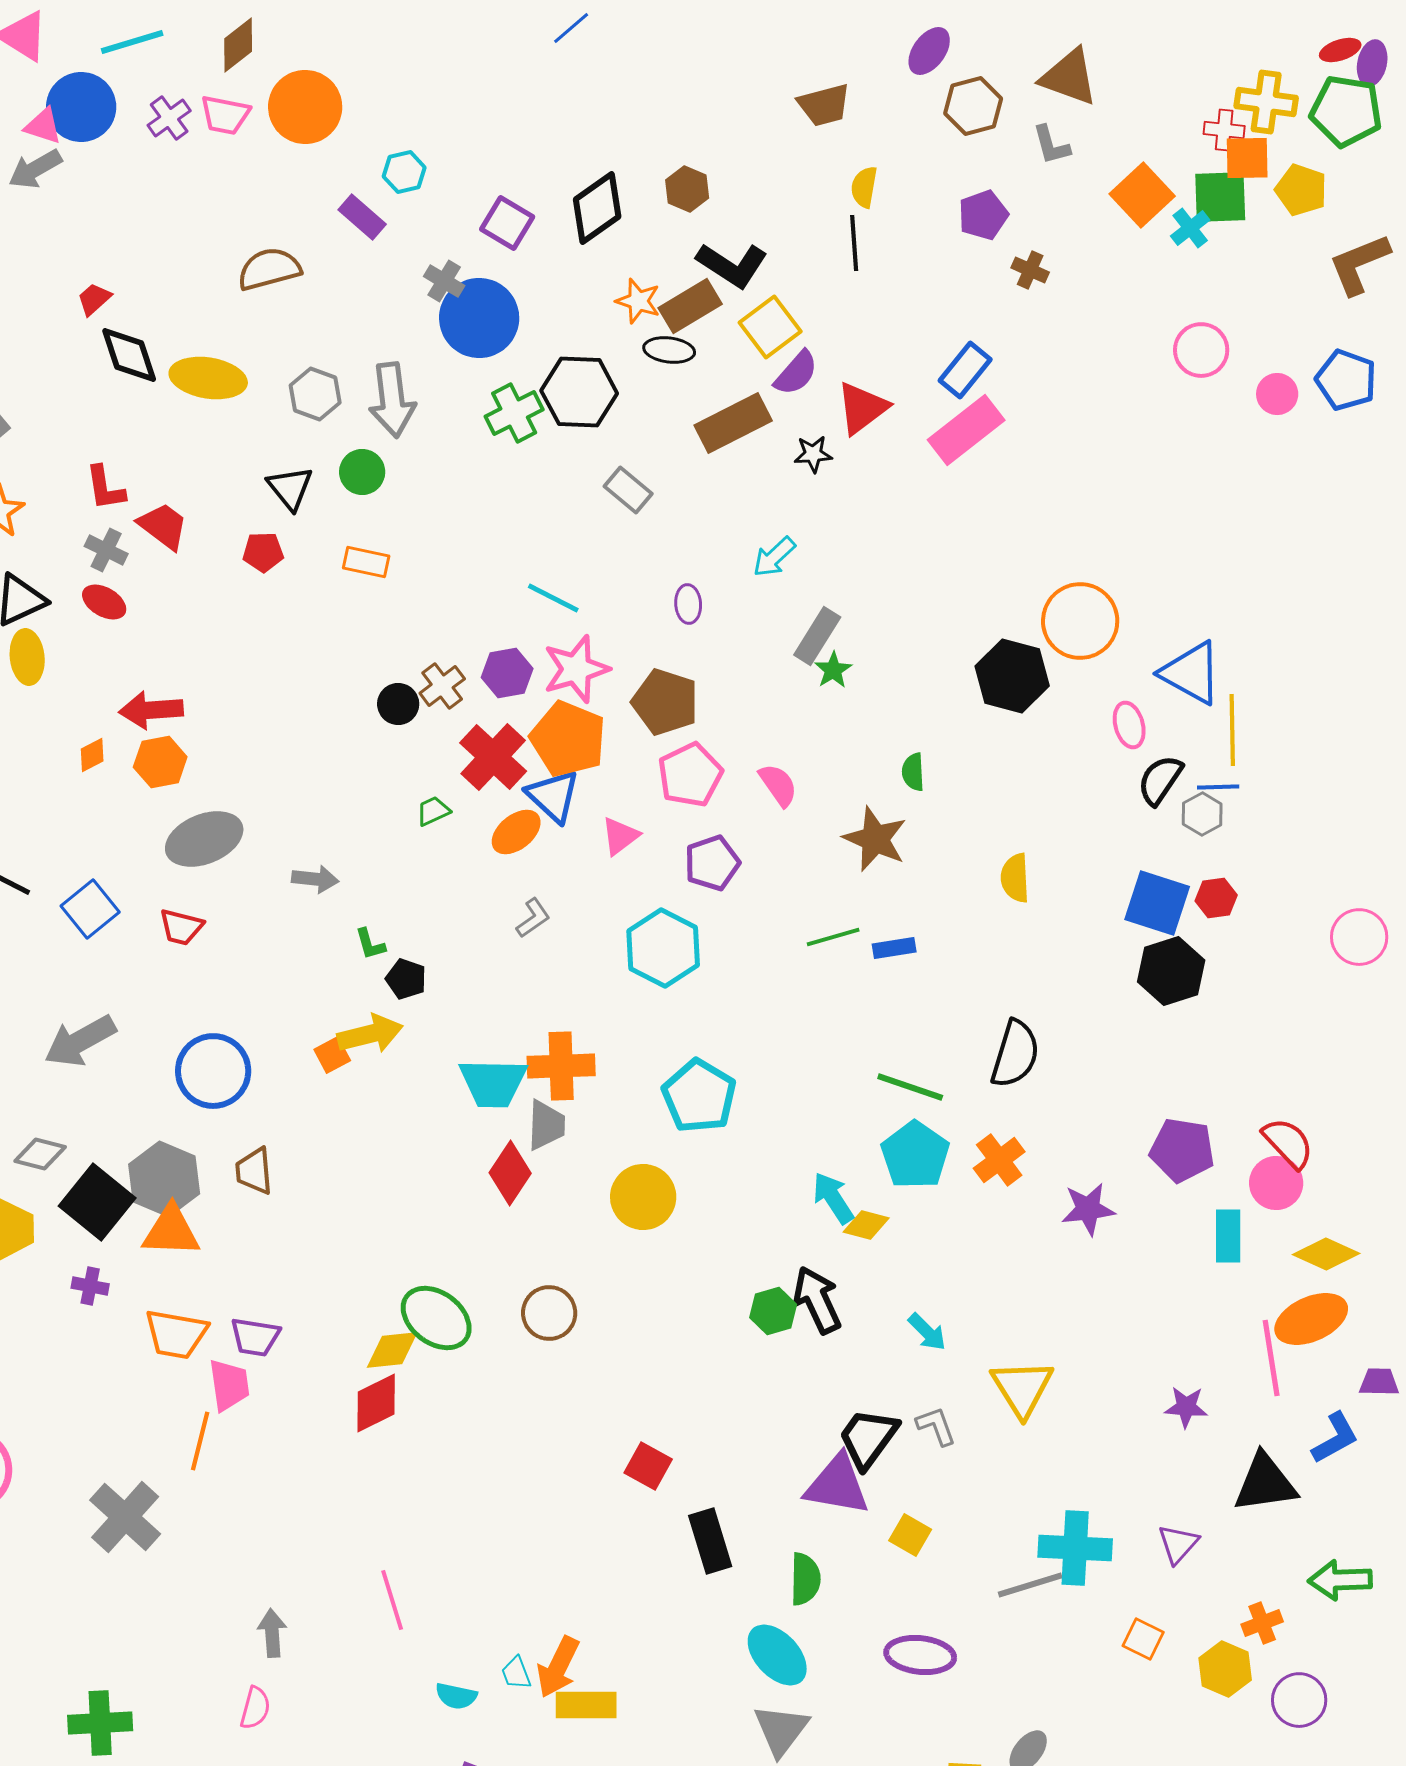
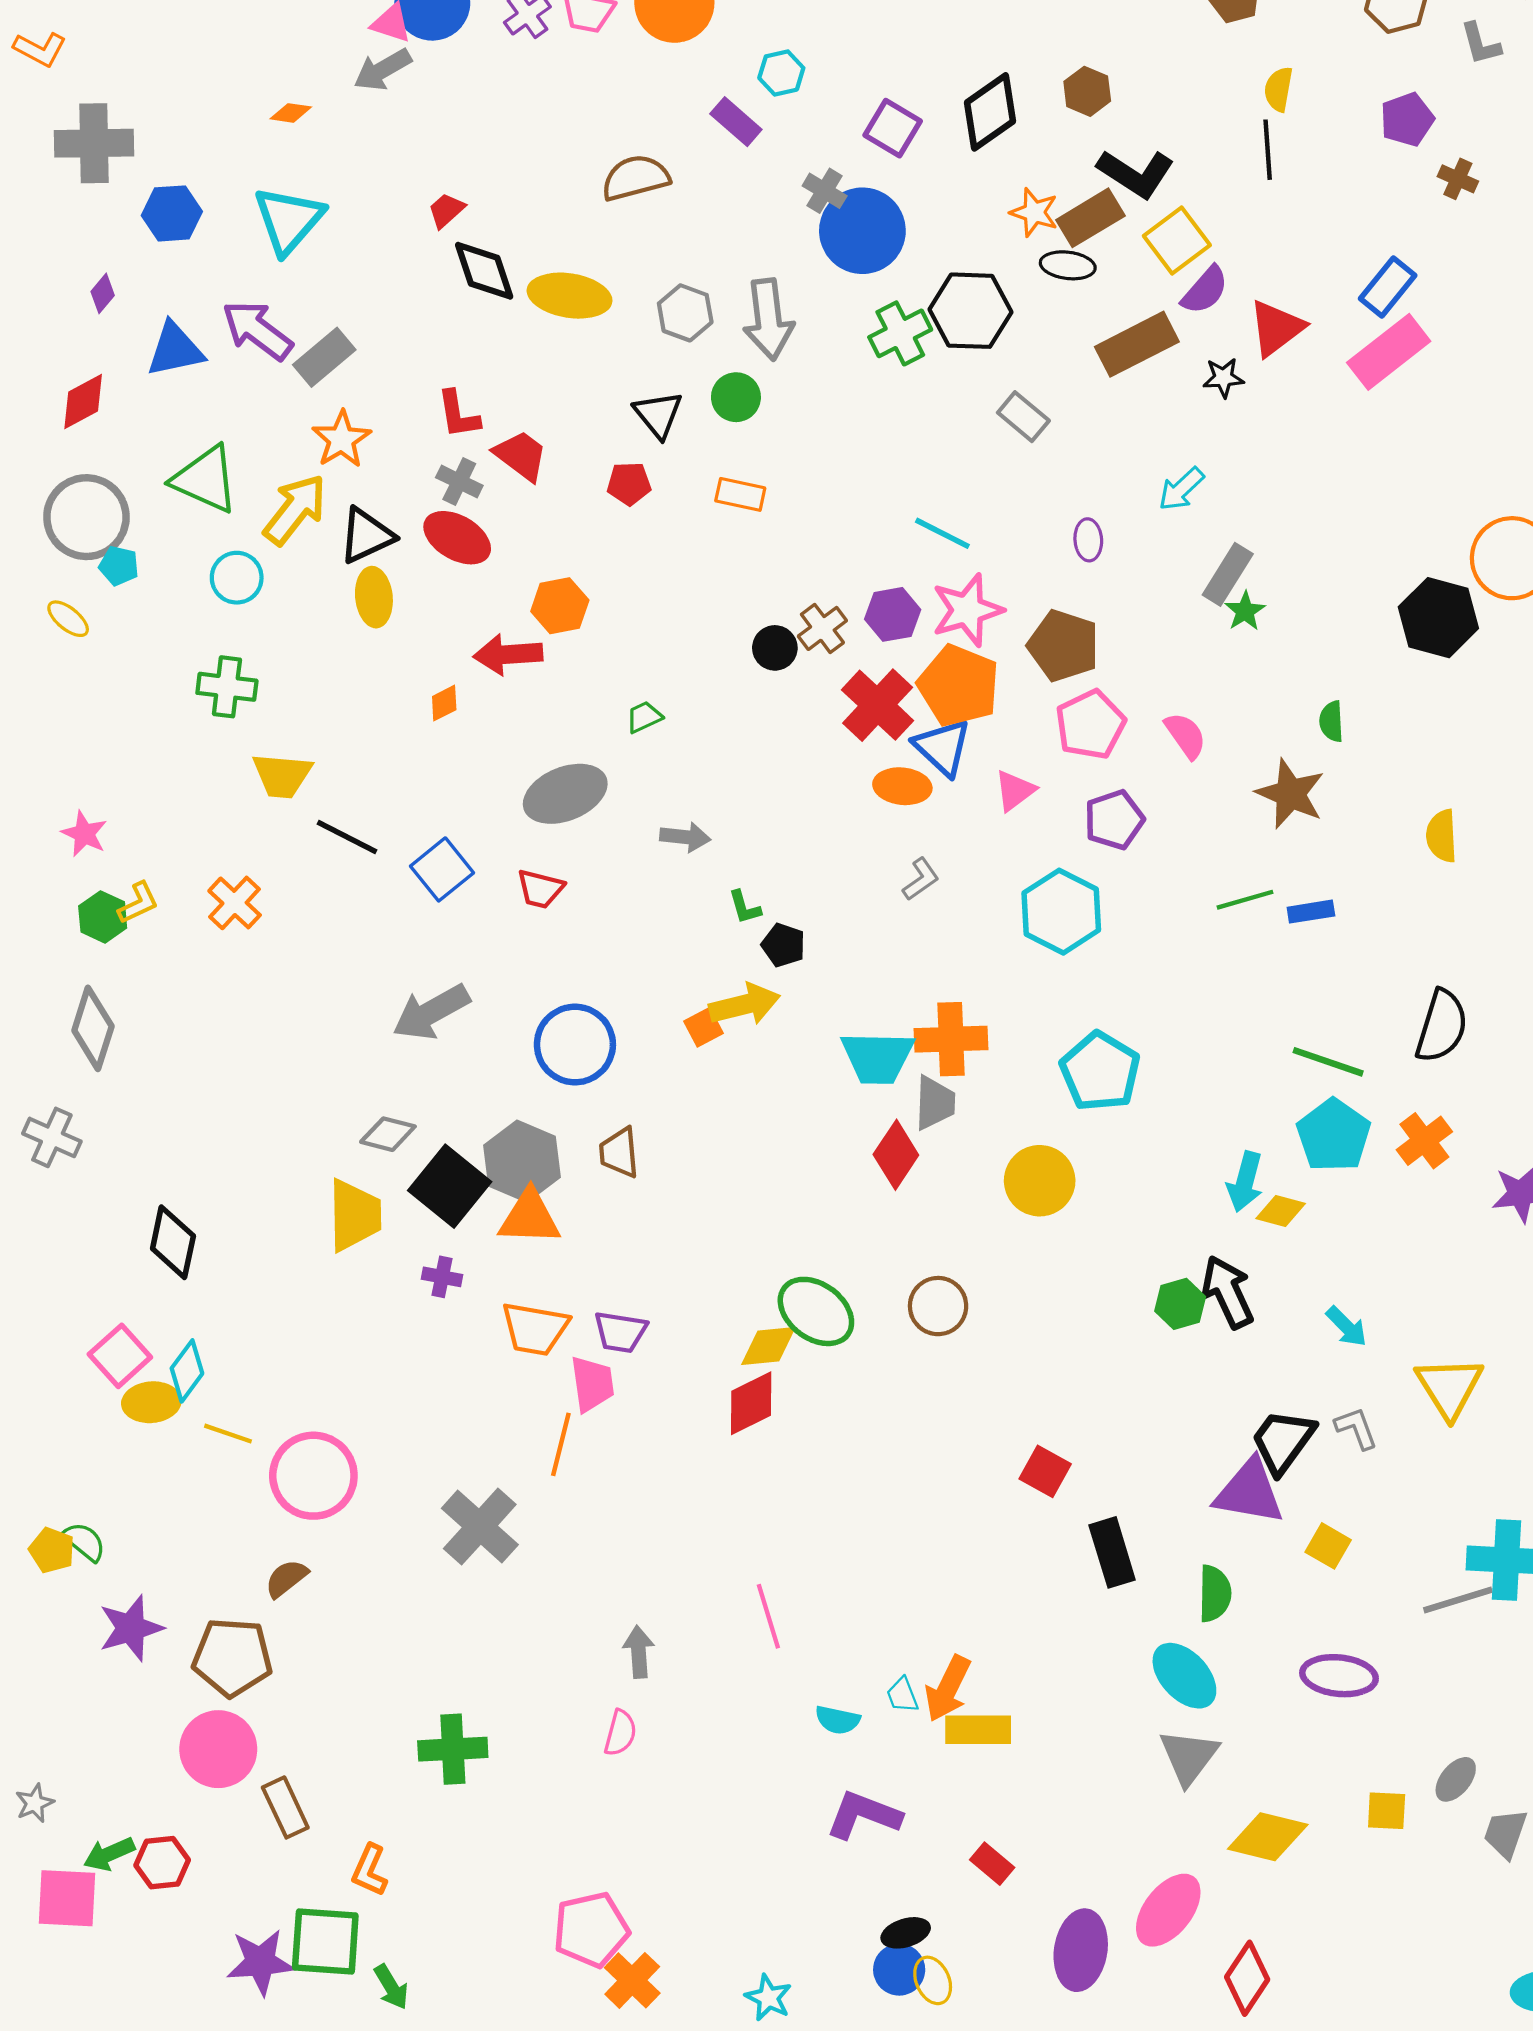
red ellipse: (104, 602) -> (457, 538), size x1.4
orange hexagon: (160, 762) -> (560, 606), moved
green trapezoid: (433, 811) -> (644, 717), moved
orange ellipse: (516, 832) -> (902, 786), turned 45
cyan arrow: (833, 1198) -> (1245, 1182), turned -132

